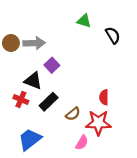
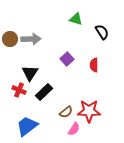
purple square: (52, 65) -> (67, 59), moved
black triangle: (33, 81) -> (30, 73), turned 42
red semicircle: (104, 97) -> (94, 65), moved
brown semicircle: (73, 114) -> (66, 112), moved

